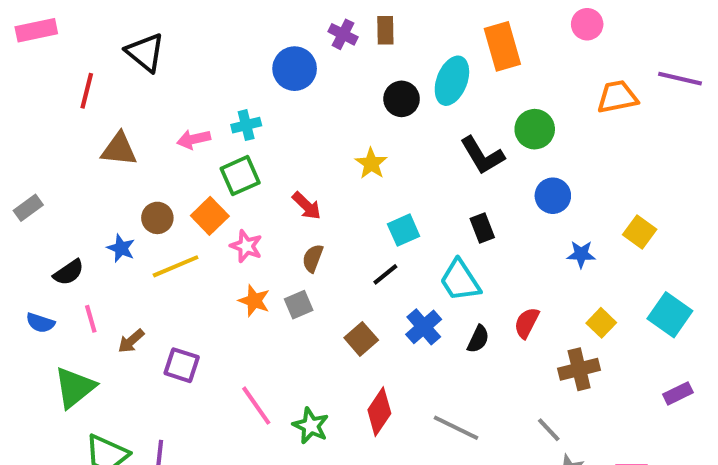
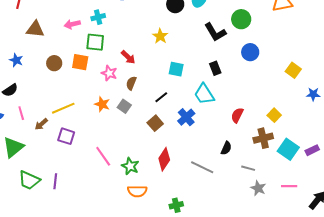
green square: (240, 176) -> (95, 42), turned 30
orange square: (210, 216) -> (80, 62), turned -36
cyan square: (404, 230) -> (176, 69), turned 35
pink star: (246, 246) -> (109, 73), moved
blue star: (121, 248) -> (16, 60), moved
blue star: (581, 254) -> (313, 94), moved
yellow line: (176, 266) -> (63, 108), moved
black line: (385, 274) -> (161, 97), moved
gray square: (299, 305) -> (124, 106), turned -32
cyan square: (670, 315) -> (288, 149), moved
black semicircle: (478, 339) -> (226, 148), moved
gray line: (549, 430) -> (248, 168), turned -32

